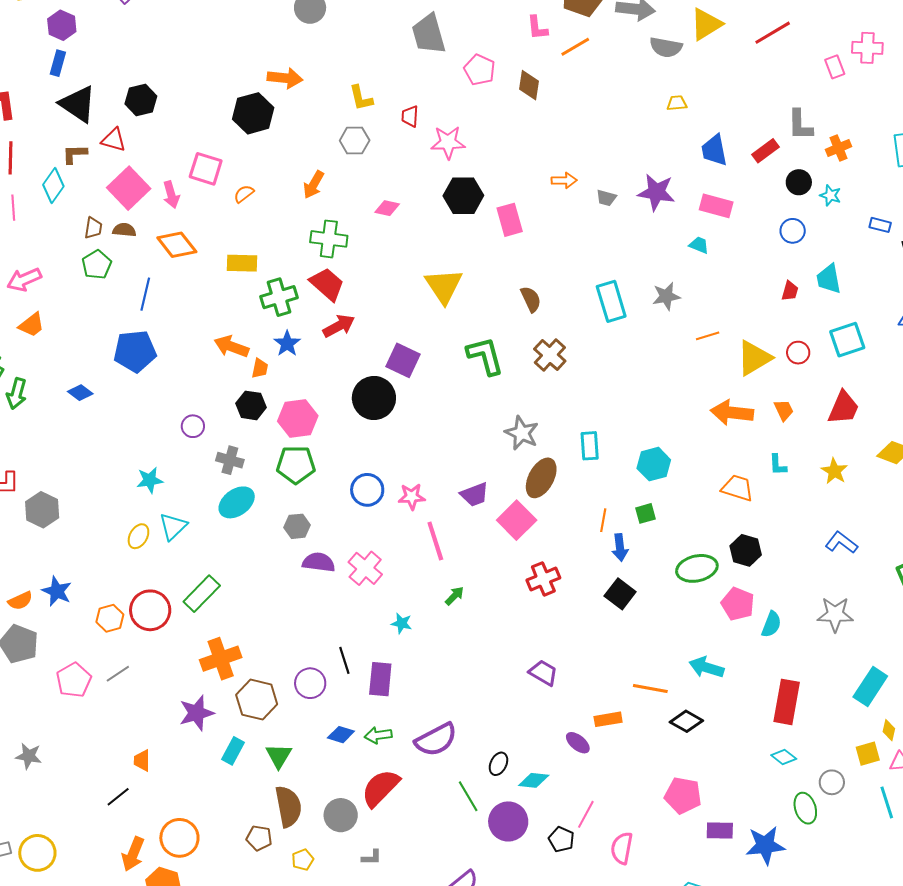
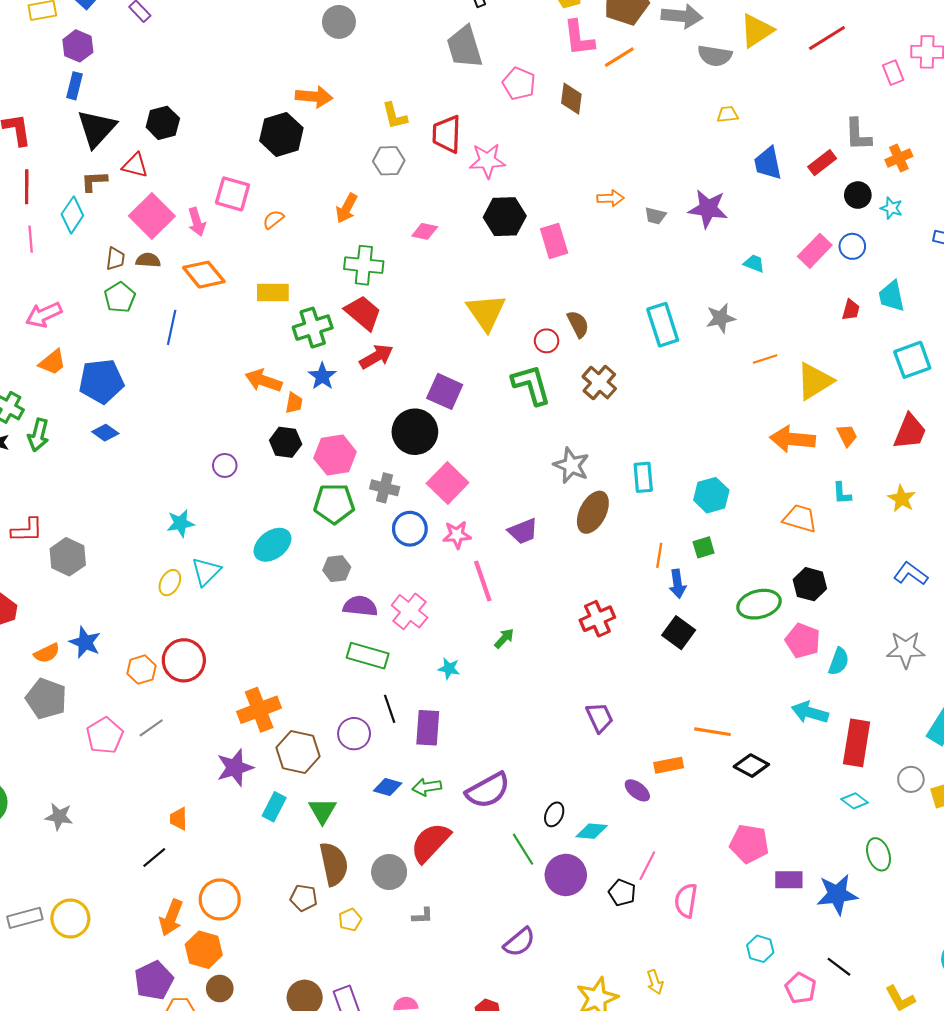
pink L-shape: (537, 28) -> (579, 38), size x1.4
black triangle: (78, 104) -> (97, 128), turned 39
red trapezoid: (410, 116) -> (447, 134), size x1.6
pink rectangle: (716, 206) -> (815, 251), moved, turned -60
blue pentagon: (135, 351) -> (101, 381), moved
red circle: (798, 353) -> (547, 341), moved
gray cross: (230, 460) -> (385, 488), moved
pink square: (517, 520) -> (448, 483), moved
green rectangle: (202, 594) -> (368, 656), moved, turned 63
cyan arrow: (706, 667) -> (810, 712), moved
purple trapezoid: (543, 673) -> (600, 717), turned 36
gray circle: (832, 782) -> (911, 779), moved

